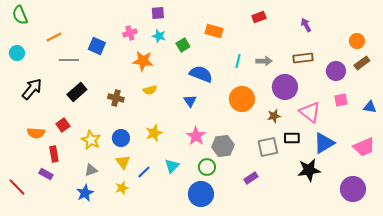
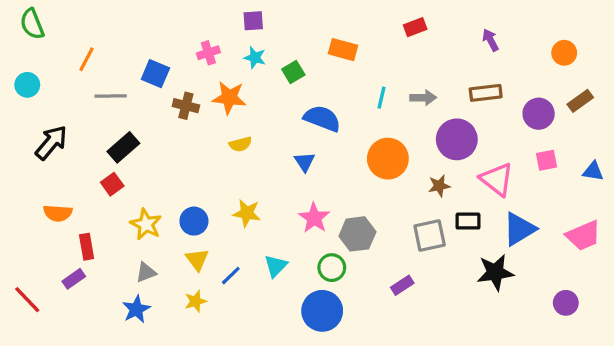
orange line: (54, 37) -> (87, 59), turned -35
orange circle: (357, 41) -> (564, 53), moved
brown cross: (116, 98) -> (186, 106), moved
red square: (63, 125) -> (112, 184), moved
yellow star: (154, 133) -> (247, 213), turned 30
purple rectangle: (46, 174) -> (74, 279), turned -64
purple circle: (353, 189) -> (566, 303), size x0.6

